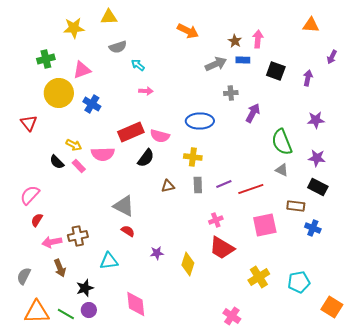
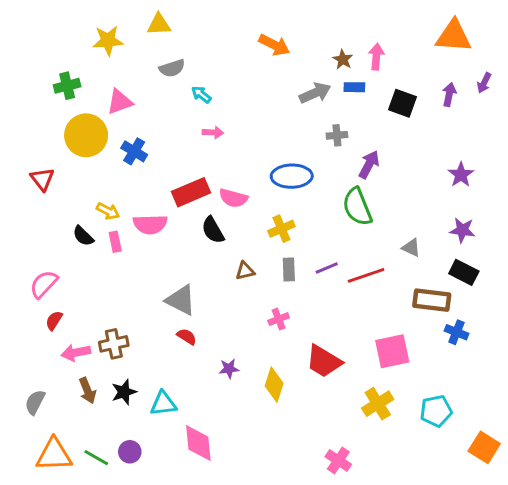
orange triangle: (311, 25) -> (454, 36), size x1.5
purple arrow: (308, 78) -> (449, 94), moved
purple star: (316, 120) -> (461, 175), turned -30
green semicircle: (282, 142) -> (357, 207), moved
yellow cross: (193, 157) -> (281, 229), turned -30
black semicircle: (146, 158) -> (213, 230), turned 114
pink rectangle: (79, 166) -> (115, 242), turned 32
brown rectangle: (296, 206) -> (432, 300), size x1.4
pink cross: (216, 220) -> (279, 319), moved
pink square: (265, 225) -> (392, 351), moved
cyan triangle: (109, 261) -> (163, 404), moved
black star: (85, 288) -> (124, 392), moved

